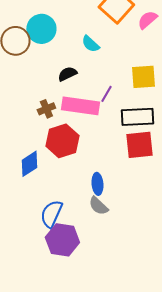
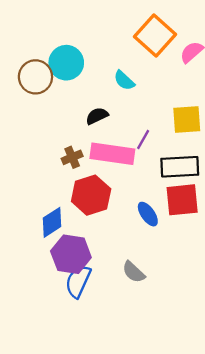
blue ellipse: (97, 184) -> (148, 214), moved, turned -30
purple hexagon: (62, 240) -> (71, 254), moved

